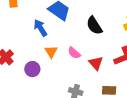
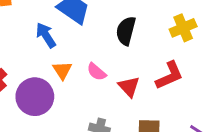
black semicircle: (94, 26) -> (126, 31), turned 48
purple circle: (32, 69) -> (35, 97), size x1.6

